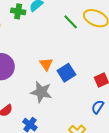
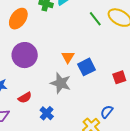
blue semicircle: (98, 107) -> (107, 112), moved

